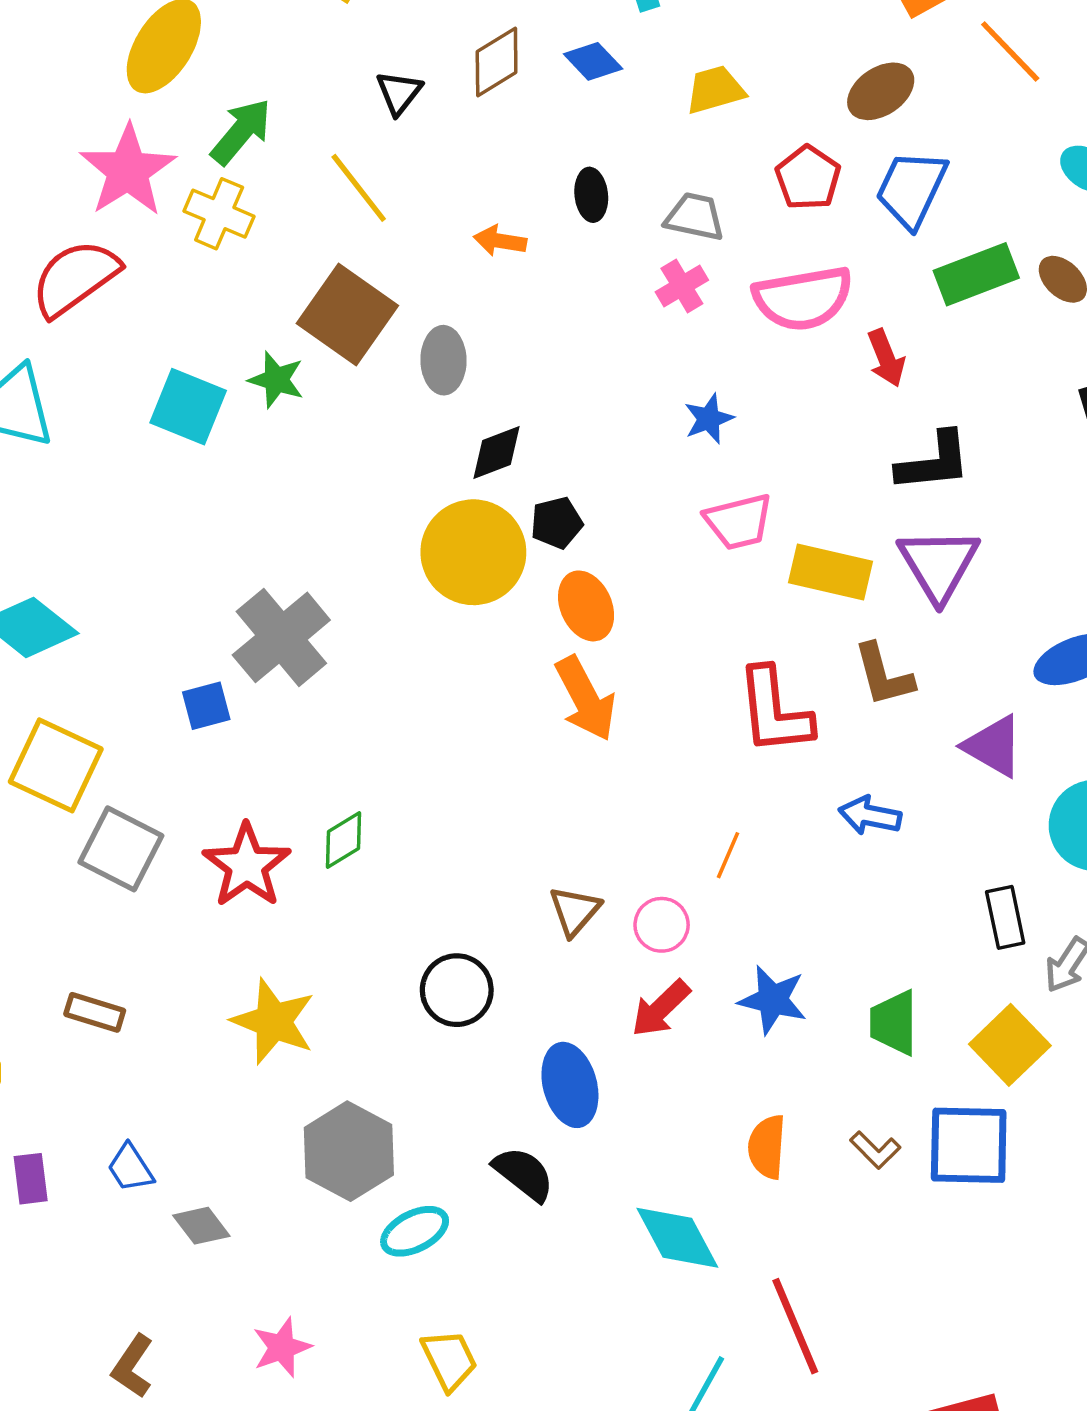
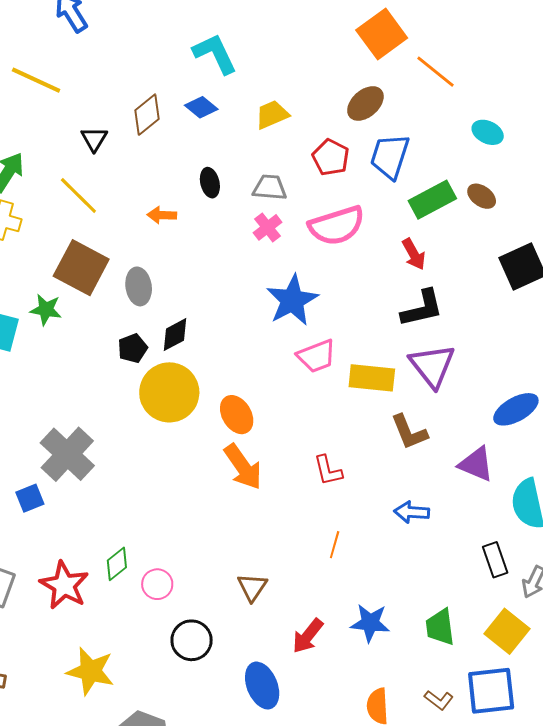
red arrow: (886, 358) -> (414, 254), moved
blue star: (709, 419) -> (292, 300), size x1.8
black pentagon: (557, 523) -> (133, 348), moved
red L-shape: (774, 711) -> (328, 470), moved, size x0.6
pink circle: (662, 925) -> (157, 584), moved

